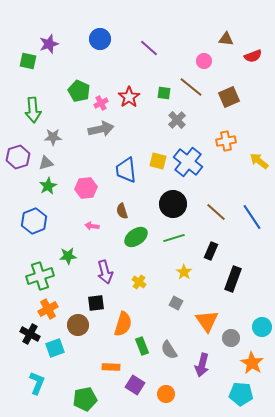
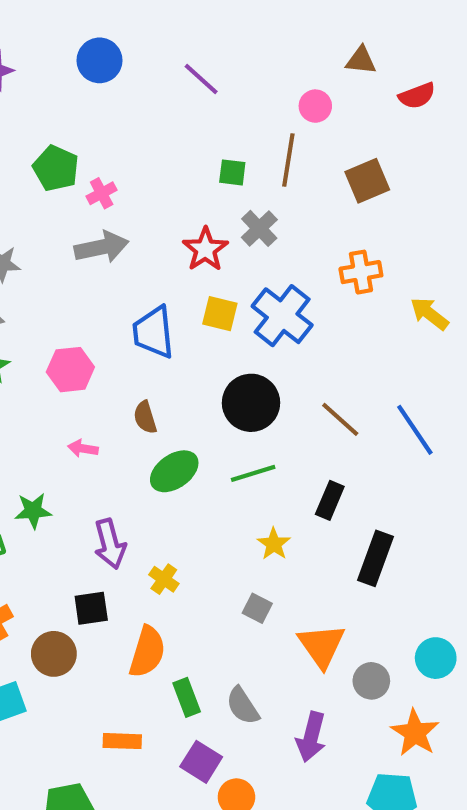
brown line: (191, 87) -> (288, 160), turned 60
red star: (129, 97) -> (205, 249), moved
yellow cross: (139, 282) -> (164, 579), moved
purple square: (135, 385) -> (201, 762), moved

